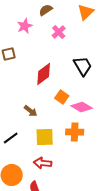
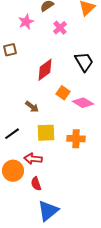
orange cross: (75, 132) -> (76, 139), moved
red arrow: (43, 163) -> (33, 159), moved

